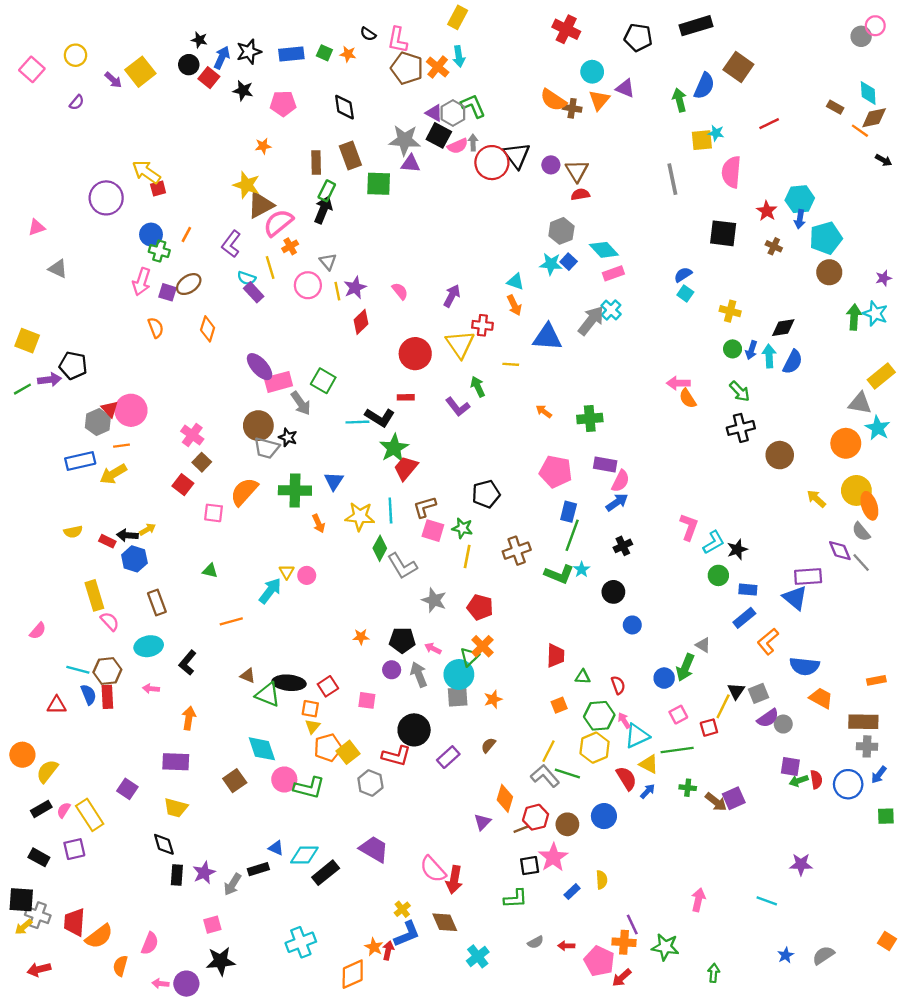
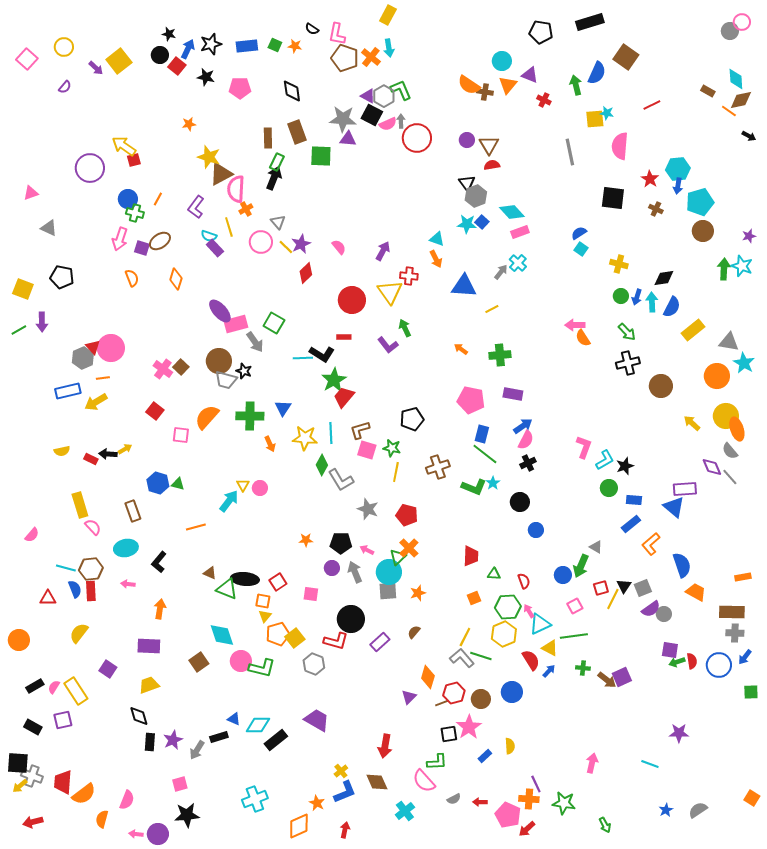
red cross: (566, 29) -> (544, 100), moved, size x0.6
orange star: (263, 146) -> (189, 124), moved
black triangle: (517, 155) -> (467, 183), moved, size x0.7
pink semicircle: (278, 223) -> (236, 189), turned -48
yellow line: (337, 291) -> (286, 247), turned -35
gray arrow: (591, 321) -> (501, 272), size x0.6
yellow line: (511, 364) -> (492, 309), moved, turned -32
black pentagon: (73, 365) -> (62, 277), moved
yellow rectangle: (881, 376) -> (693, 330), moved
purple arrow: (50, 380) -> (42, 322), turned 96
brown square: (202, 462) -> (181, 367), moved
pink semicircle: (620, 481) -> (526, 440), moved
green line: (572, 535) -> (485, 454), turned -72
blue hexagon: (134, 559) -> (158, 483), moved
blue semicircle: (804, 666) -> (682, 565), turned -115
red square: (709, 728) -> (601, 588), moved
yellow semicircle: (47, 771) -> (79, 633), moved
yellow trapezoid: (176, 808) -> (149, 685), turned 145
pink semicircle: (433, 869) -> (424, 781), moved
red arrow: (388, 951) -> (345, 830), moved
green arrow: (714, 973) -> (605, 825), turned 147

